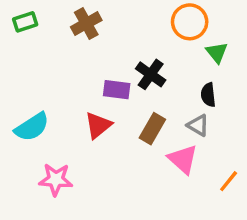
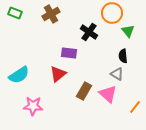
green rectangle: (25, 22) -> (15, 13), turned 40
black cross: (151, 74) -> (89, 32), moved
brown rectangle: (152, 129) -> (84, 91), moved

